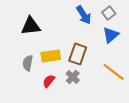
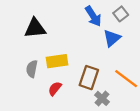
blue triangle: (111, 35) -> (112, 38), moved
brown rectangle: (78, 54) -> (89, 78), moved
gray cross: (73, 77) -> (102, 98), moved

